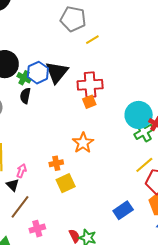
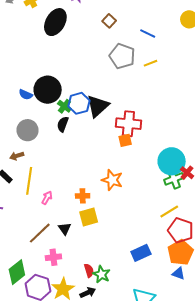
yellow line: (92, 40) -> (150, 63), moved
orange star: (83, 143) -> (112, 180), turned -30
black triangle: (13, 185) -> (65, 229), moved

